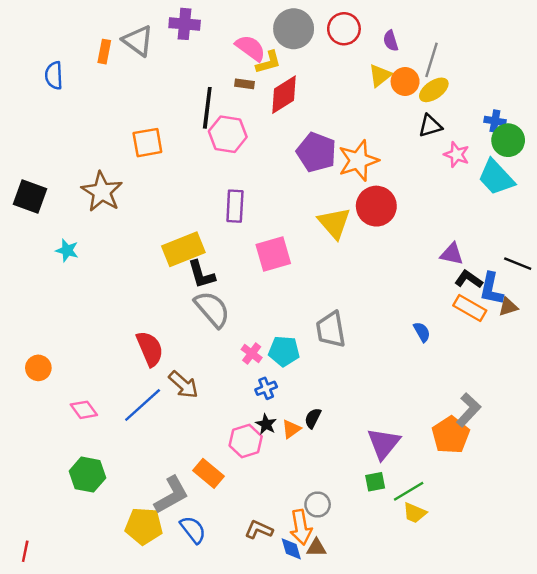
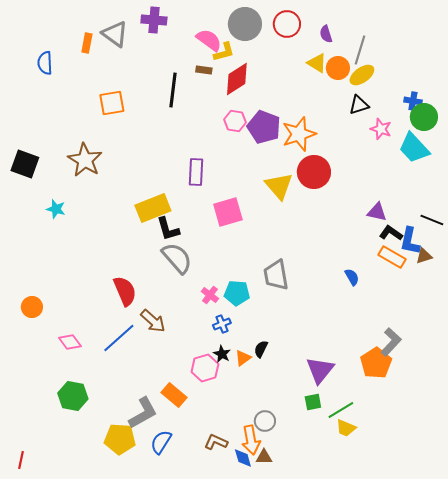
yellow triangle: (380, 75) -> (317, 63), turned -50
pink hexagon: (228, 134) -> (235, 121), moved, size x0.7
orange square: (147, 143) -> (112, 103), moved
blue semicircle: (193, 530) -> (161, 442), turned -110

